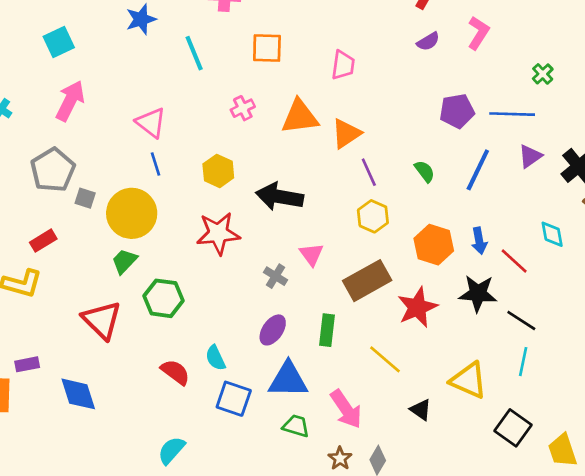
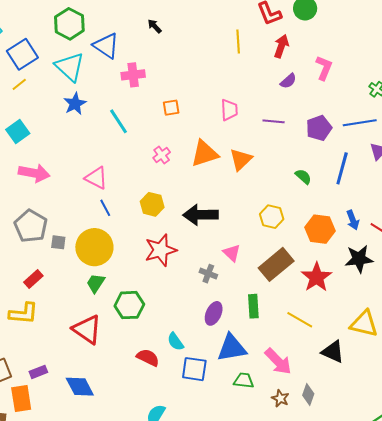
orange square: (267, 48) -> (171, 108), size x0.7
pink arrow: (70, 101) -> (34, 173), turned 84
purple line: (369, 172) -> (274, 121), moved, turned -50
black triangle: (421, 410) -> (333, 352), size x1.4

